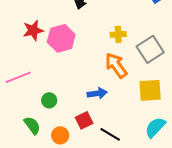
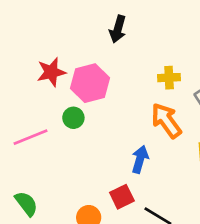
blue arrow: (97, 93) -> (140, 159), turned -66
green circle: (49, 100) -> (73, 118), moved
green semicircle: (32, 125) -> (26, 204), moved

